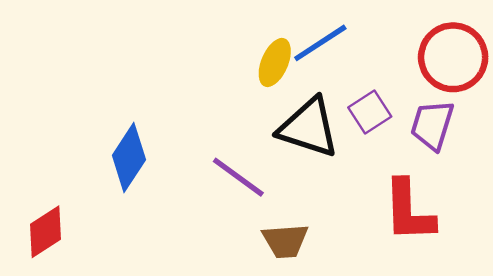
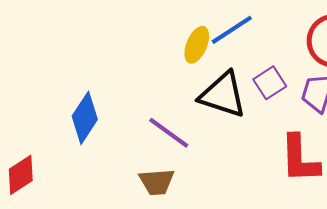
brown trapezoid: (285, 241) -> (157, 182), moved

